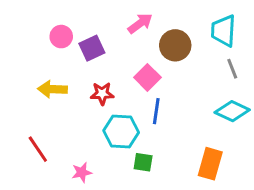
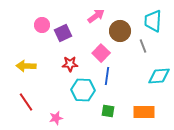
gray line: (232, 69) -> (143, 46), moved
yellow arrow: (52, 89) -> (26, 66), moved
cyan diamond: (232, 111) -> (159, 76), turned -30
green square: (143, 162) -> (108, 111), moved
orange rectangle: (210, 164) -> (144, 112), turned 75

